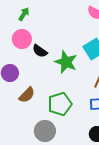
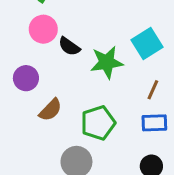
green star: (66, 62) -> (107, 62), turned -30

